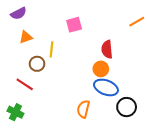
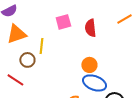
orange triangle: (26, 37) -> (16, 34), size x1.5
red semicircle: (107, 49) -> (90, 28), moved

